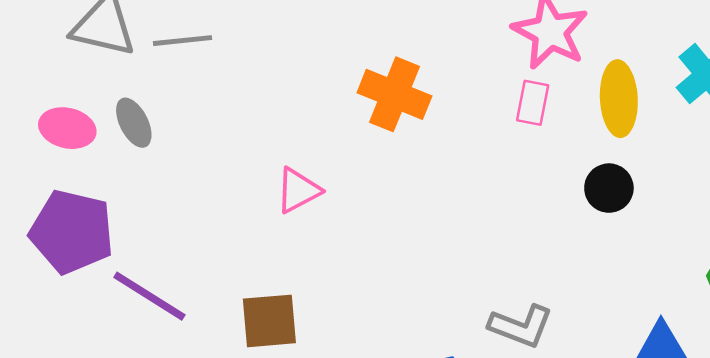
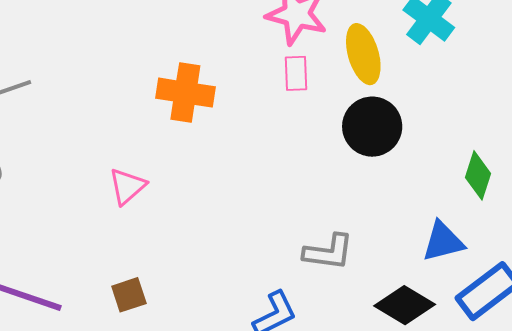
black circle: (609, 188) -> (372, 127), size x1.5
brown square: (269, 321) -> (129, 295), size x0.7

